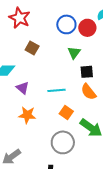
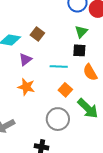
brown square: (32, 48) -> (37, 34), moved
black square: (87, 72) -> (79, 50), moved
purple triangle: (23, 88) -> (25, 60), turned 32

